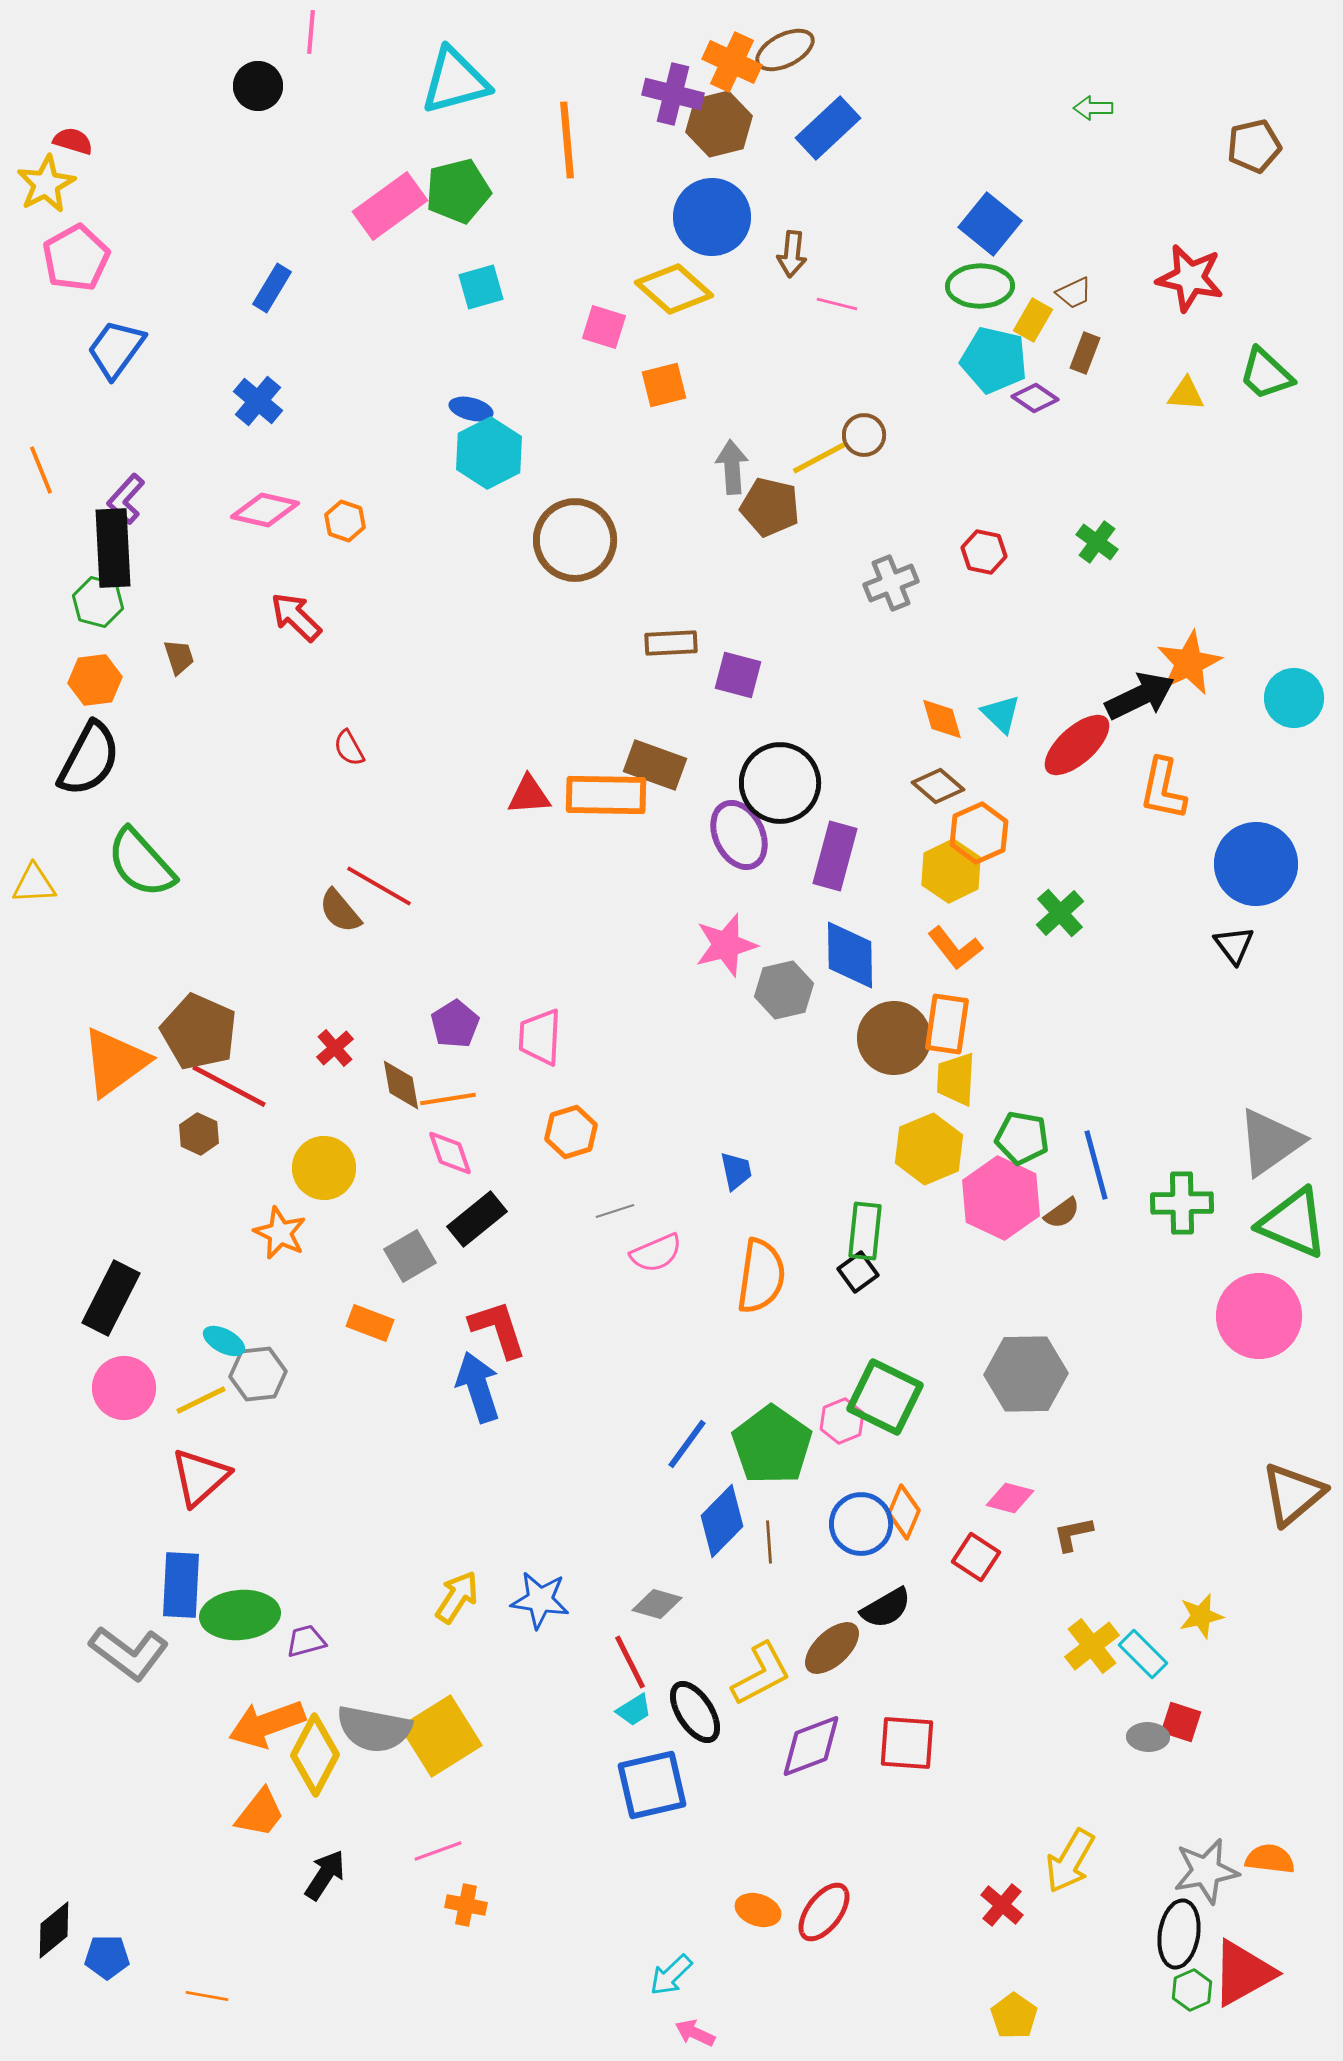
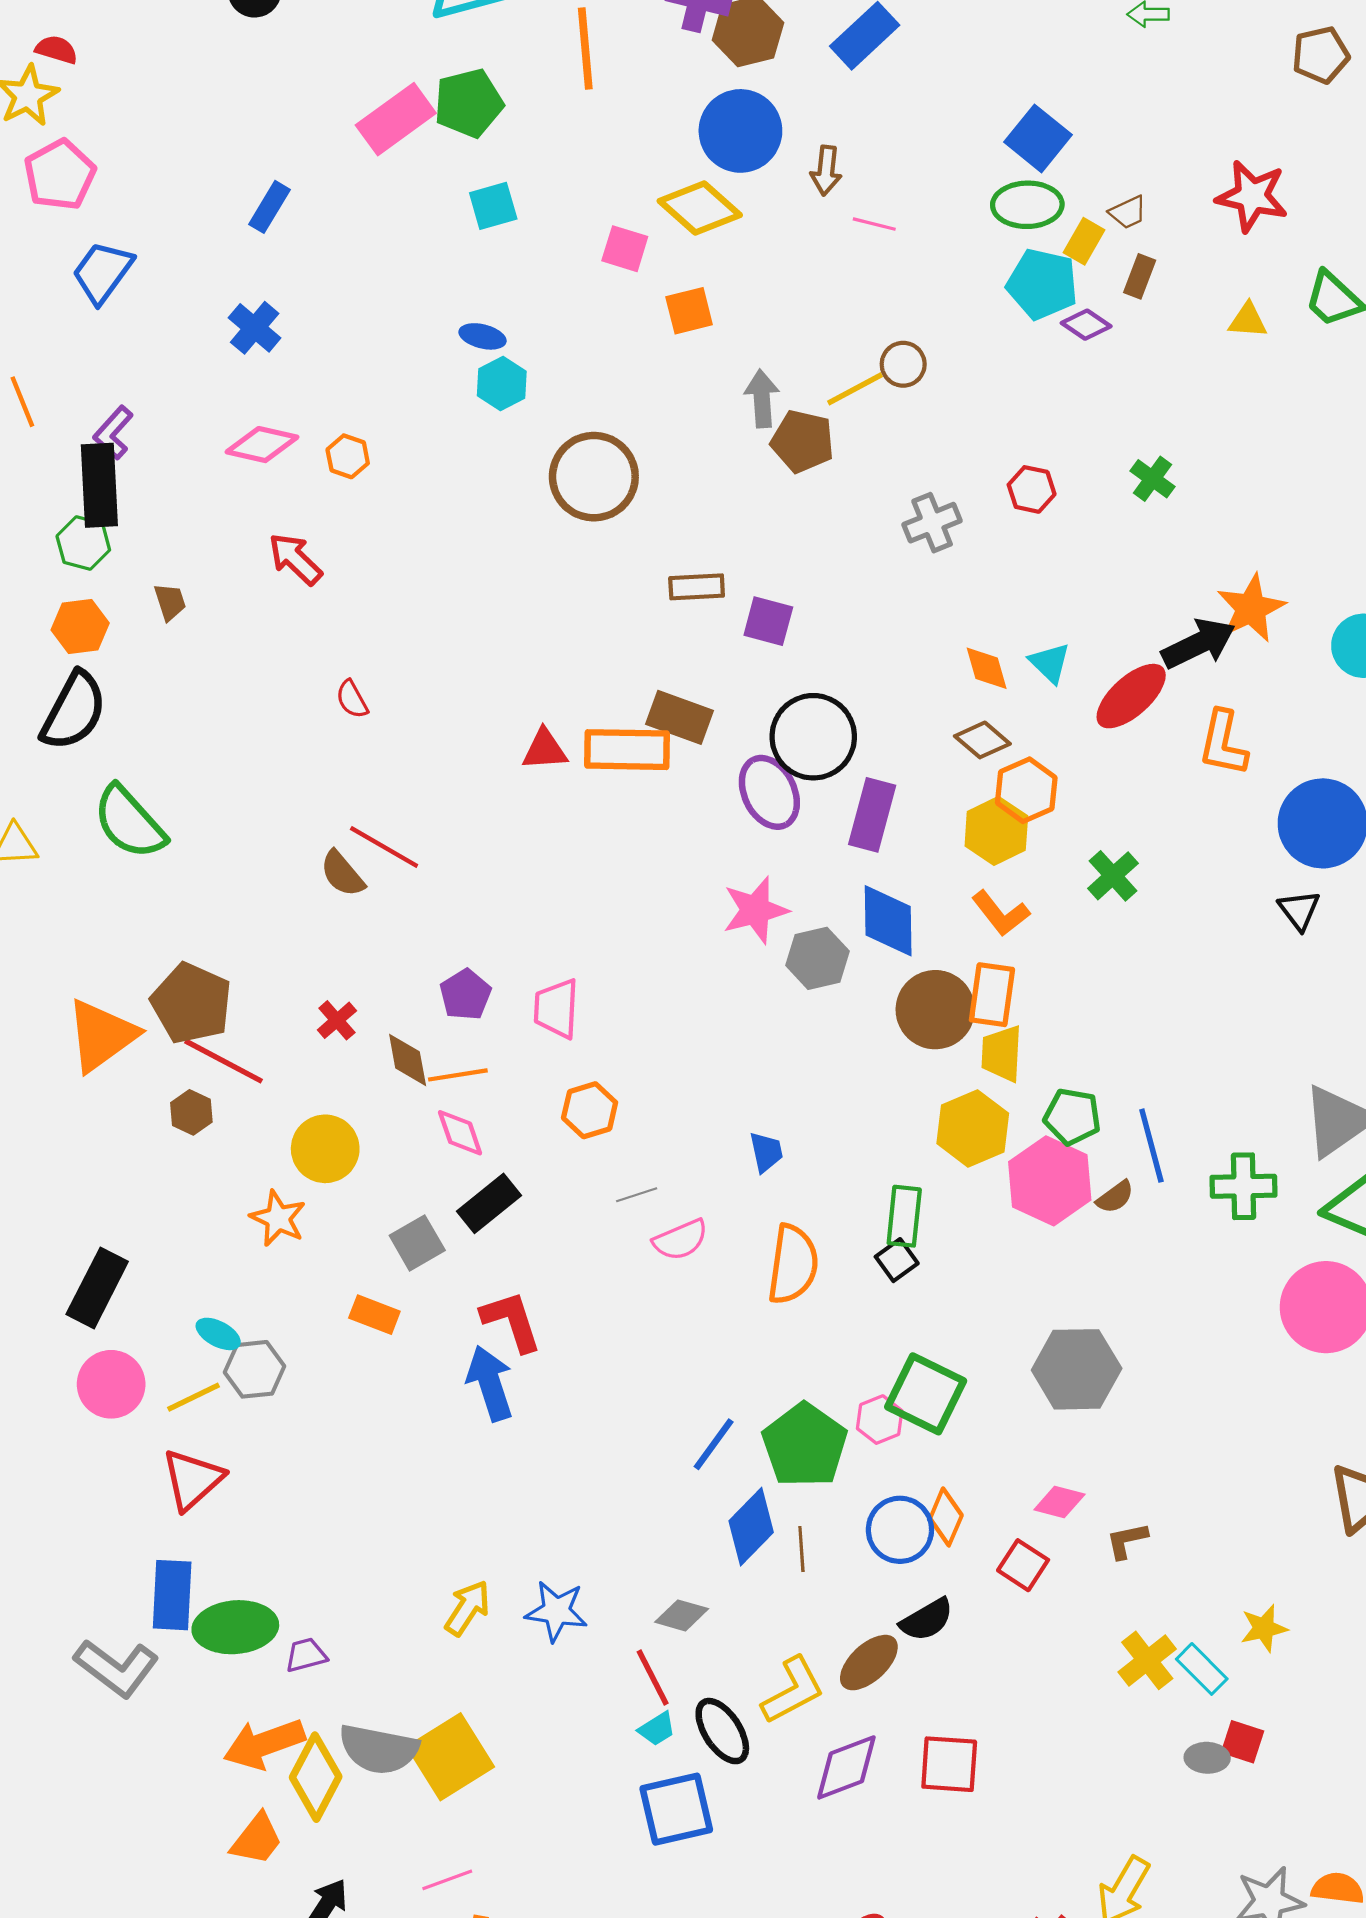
cyan hexagon: (489, 453) -> (502, 384), size x0.7

